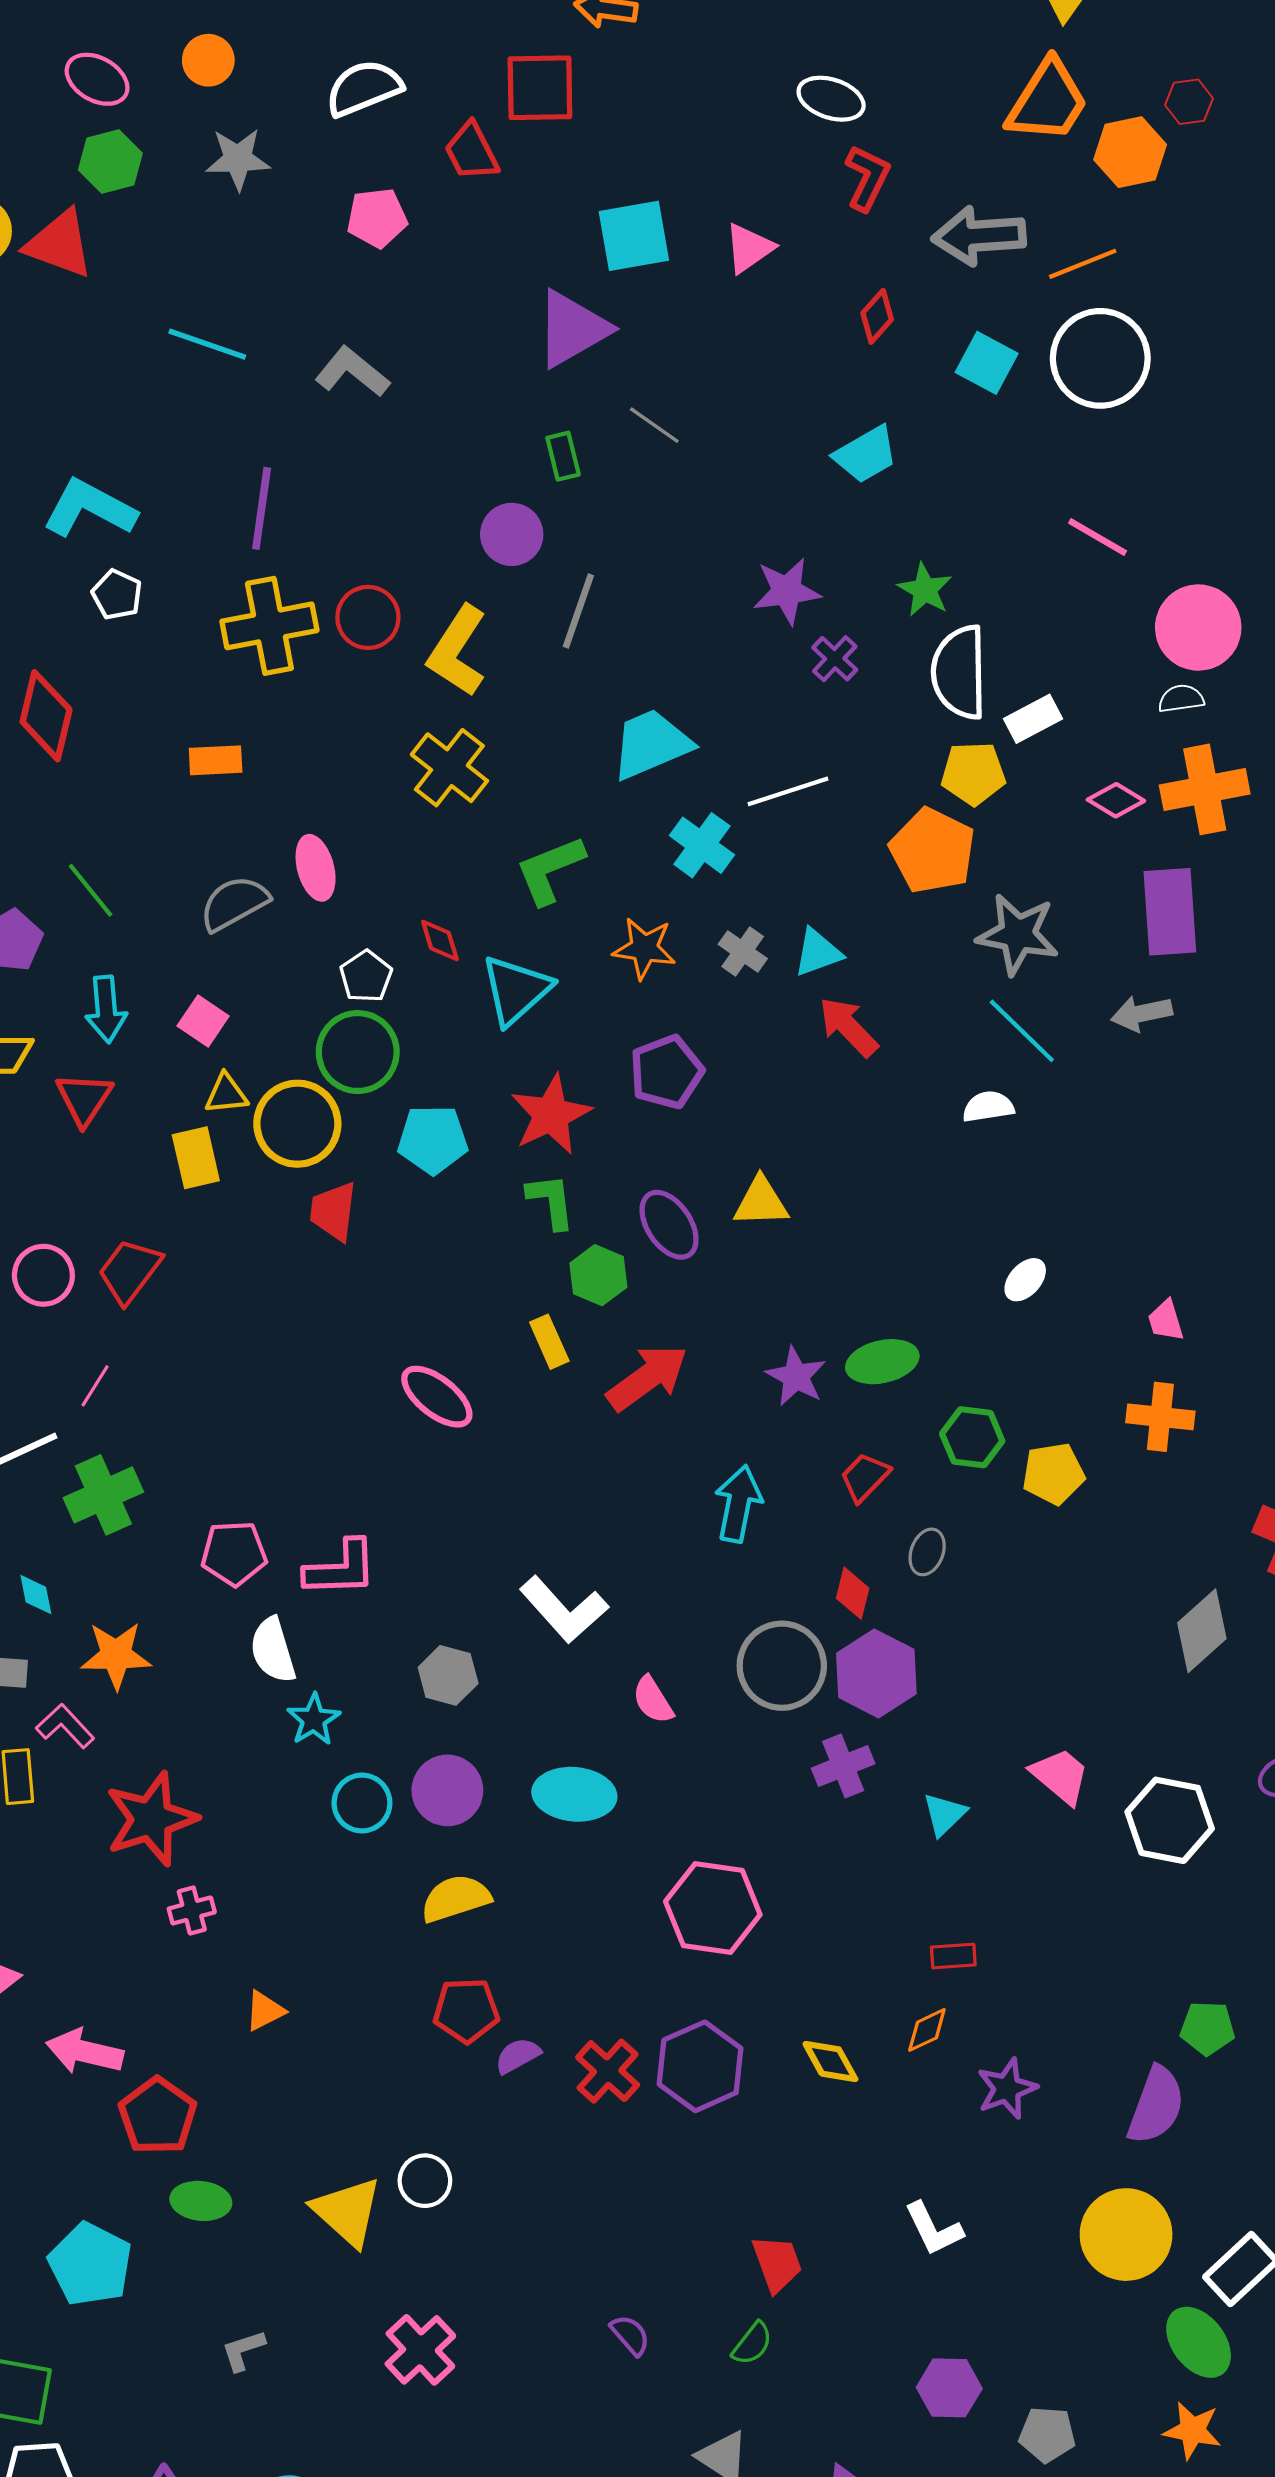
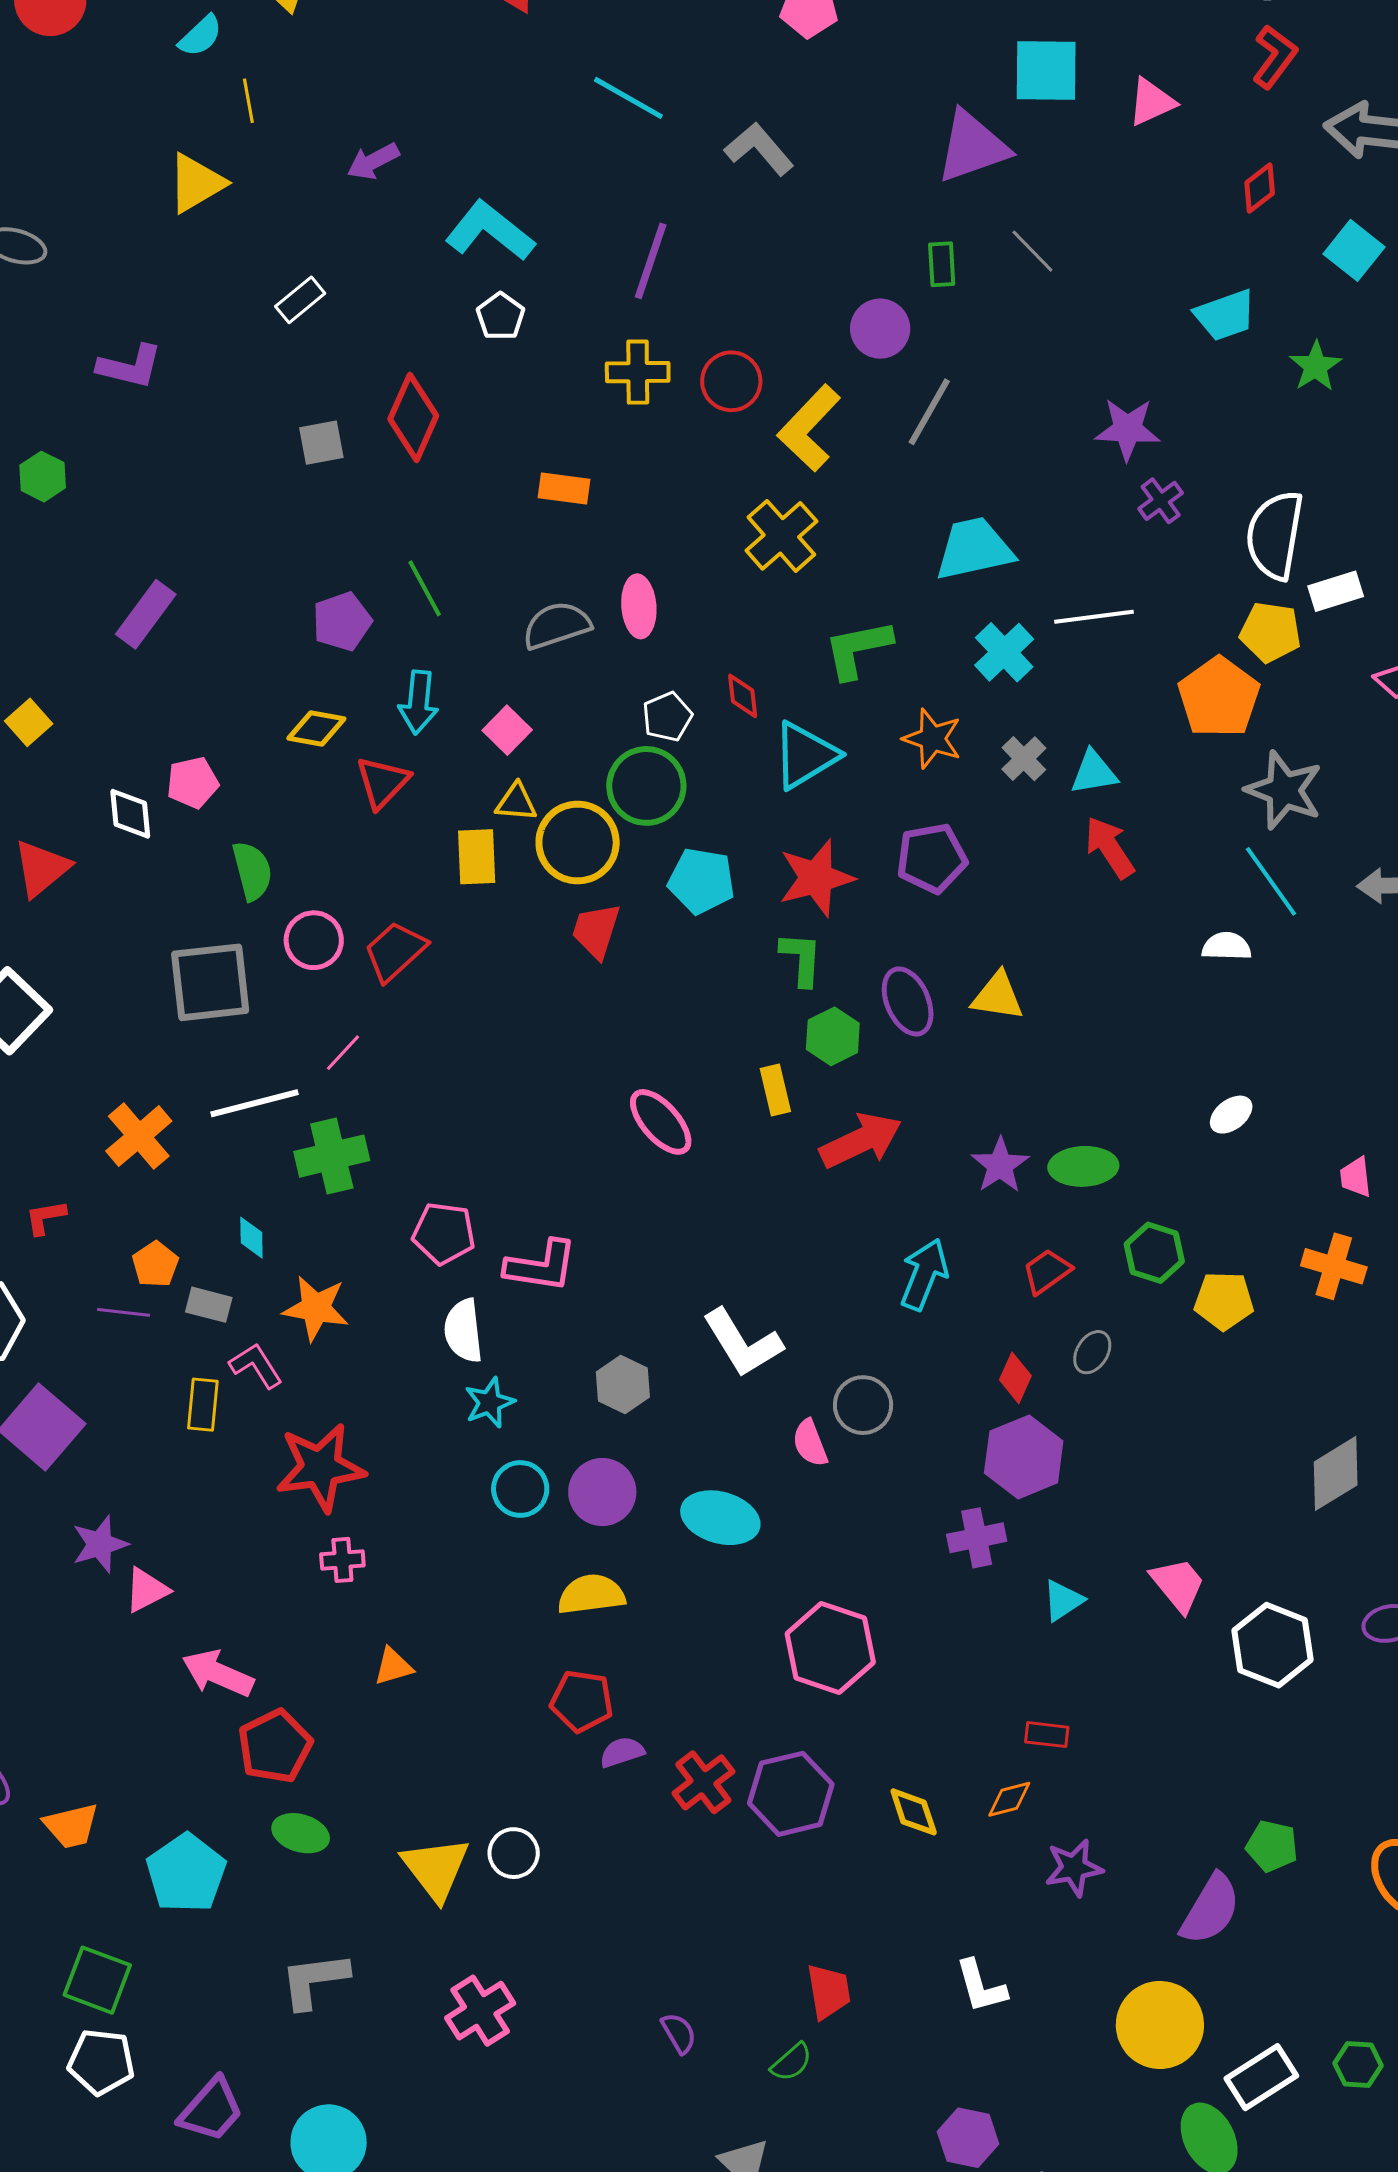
green star: (925, 590) -> (1316, 366), moved
yellow cross: (269, 626) -> (638, 372), size x0.7
gray circle: (782, 1666) -> (863, 1405), moved, size x0.7
gray L-shape: (243, 2350) -> (314, 1980), size x1.6

